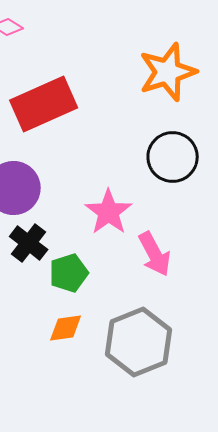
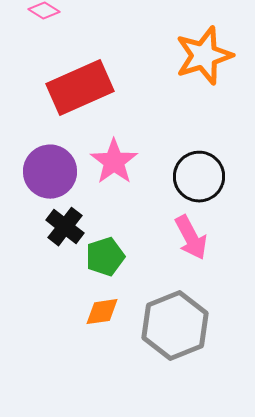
black circle: (173, 157) -> (199, 177), moved
pink star: (109, 212) -> (114, 162), moved

